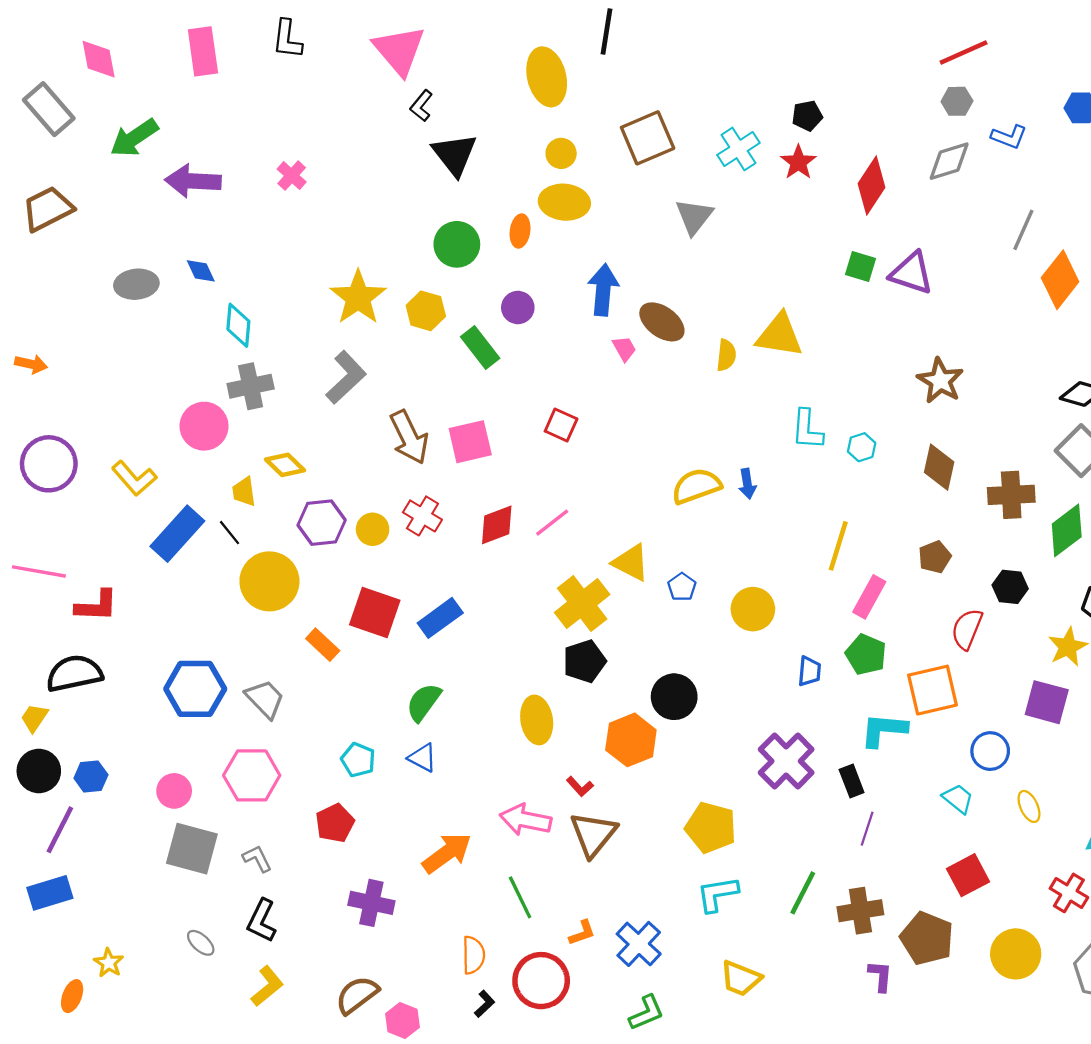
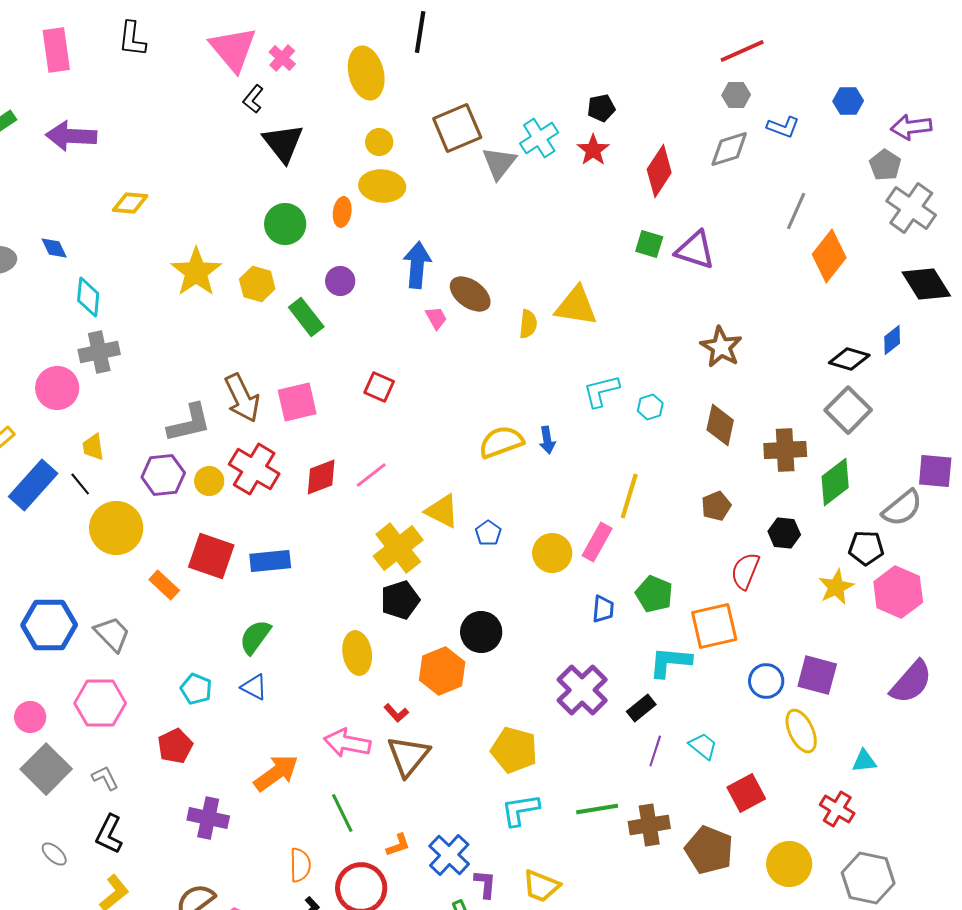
pink cross: (292, 176) -> (282, 58), moved
purple arrow: (193, 181) -> (71, 136), moved
gray triangle: (694, 217) -> (499, 163), moved
gray L-shape: (346, 377) -> (189, 423), moved, turned 30
cyan L-shape: (807, 429) -> (601, 391), turned 72
yellow diamond: (285, 465) -> (130, 203), moved, turned -39
red cross: (422, 516) -> (254, 469), size x1.4
pink rectangle: (869, 597) -> (597, 542), moved
blue rectangle: (440, 618) -> (270, 561), turned 30
purple square: (1047, 702) -> (817, 675), moved
black rectangle: (852, 781) -> (641, 708), turned 72
cyan trapezoid: (958, 799) -> (703, 746), moved
yellow ellipse: (1029, 806) -> (801, 731), size x1.5
gray square: (192, 849) -> (46, 769), turned 30
green line: (803, 893) -> (597, 809), turned 54
purple L-shape: (880, 976) -> (485, 884), moved

